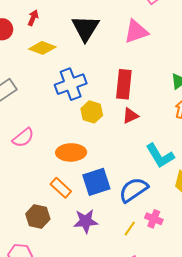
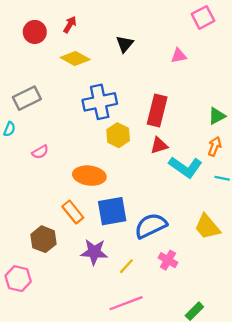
black triangle: (85, 28) -> (125, 44), size x0.6
pink triangle: (136, 32) -> (179, 56), size x0.6
pink semicircle: (23, 138) -> (40, 152), size x0.7
cyan L-shape: (160, 156) -> (186, 167), moved, turned -32
yellow line: (130, 228) -> (126, 266), moved

